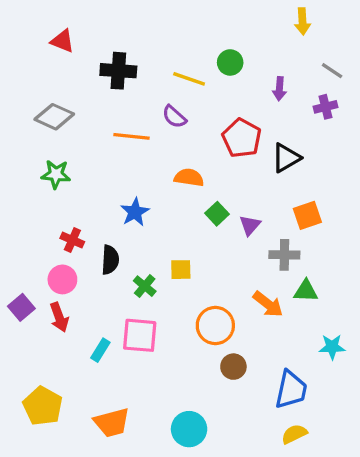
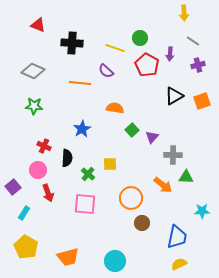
gray line: (332, 71) -> (193, 41), moved
red pentagon: (242, 138) -> (147, 65), moved
orange square: (307, 215) -> (202, 101), moved
red arrow: (59, 317) -> (48, 193), moved
cyan rectangle: (100, 350) -> (24, 213), moved

